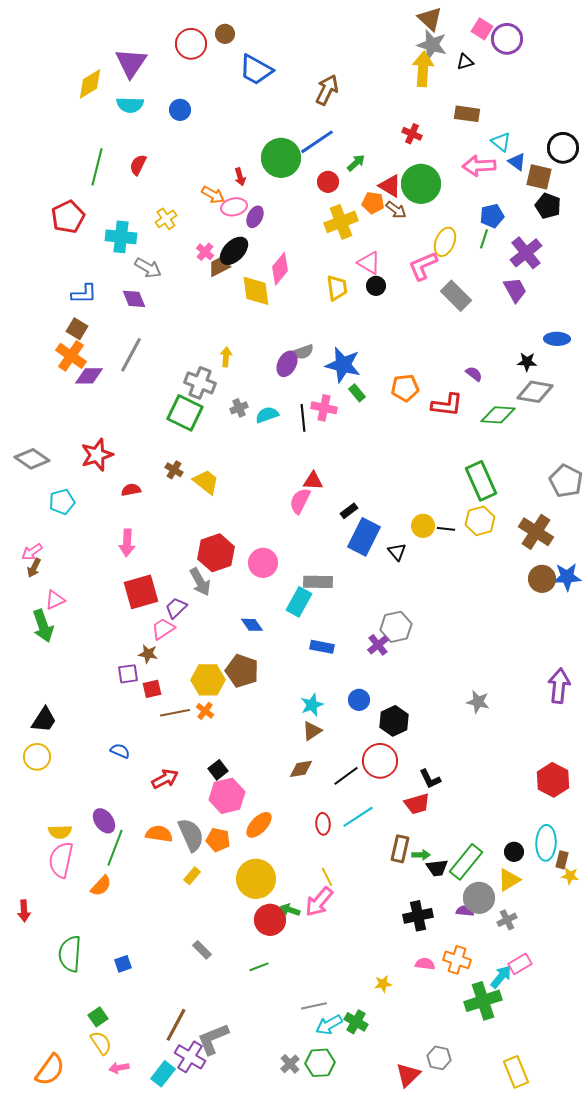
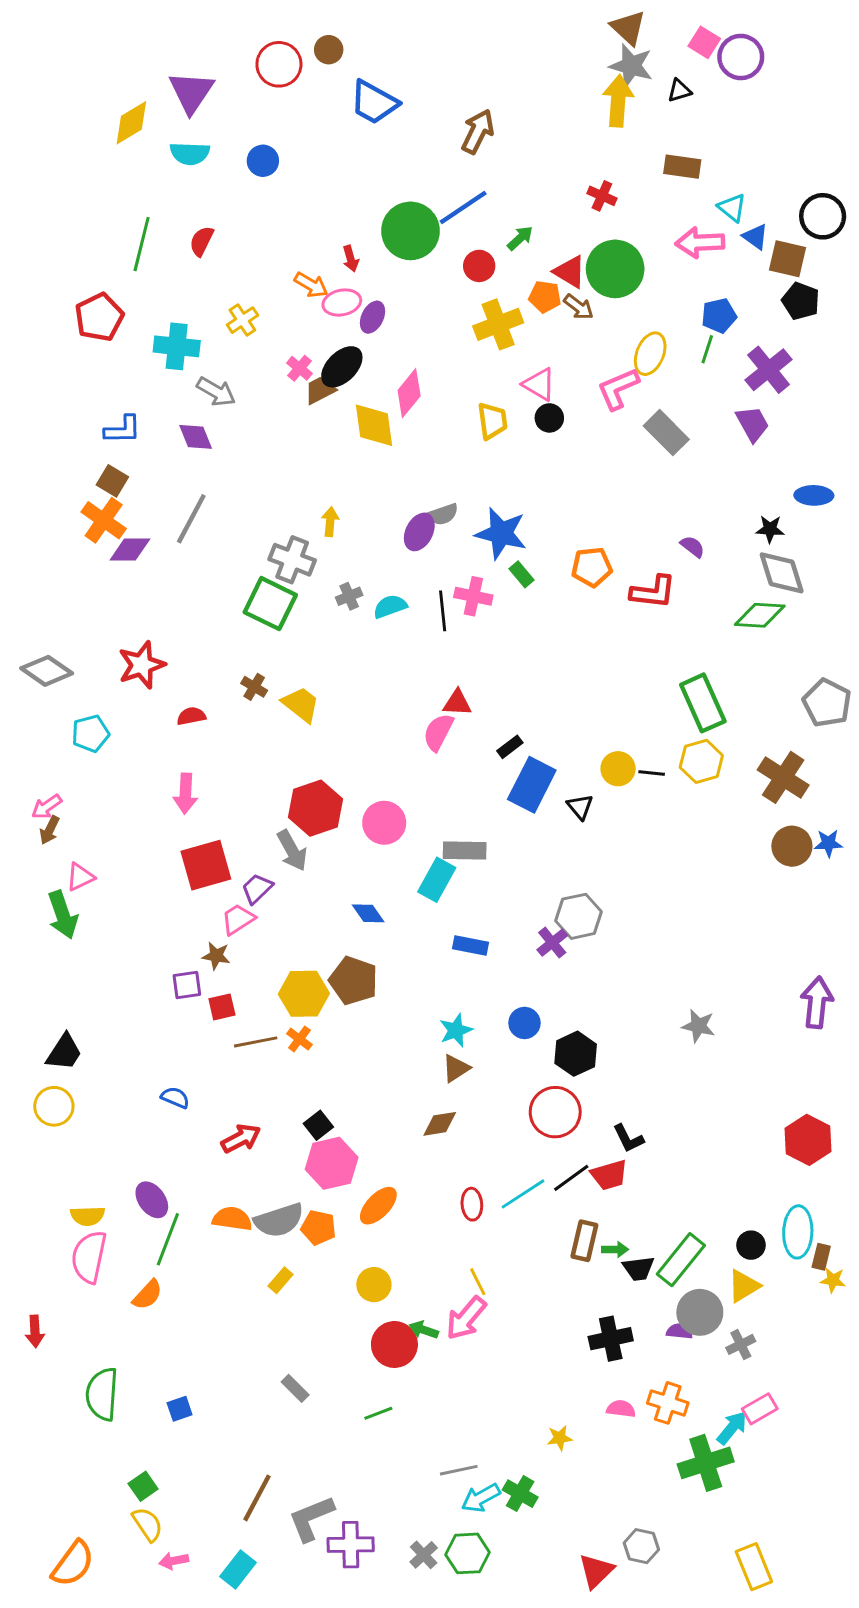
gray diamond: (535, 392) -> (782, 573), turned 63
green diamond: (498, 415) -> (760, 615), moved
blue star: (567, 577) -> (828, 843), size x0.7
black line: (346, 776) -> (571, 1178), moved
gray semicircle: (191, 835) -> (279, 1220), turned 96
yellow circle: (256, 879) -> (374, 1285), size x0.6
purple cross: (190, 1057) -> (351, 1545), moved, turned -32

